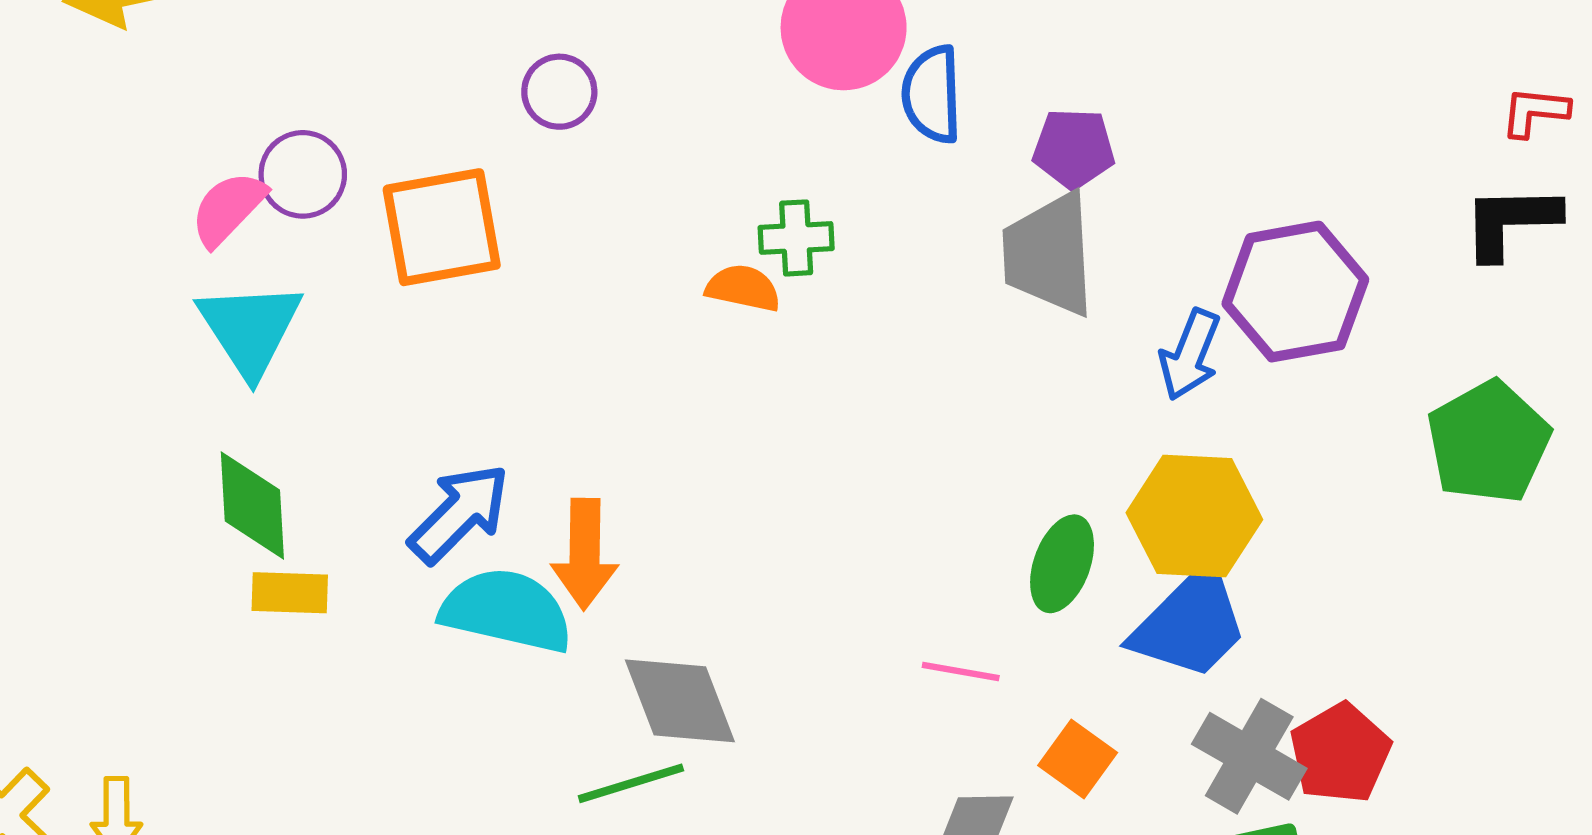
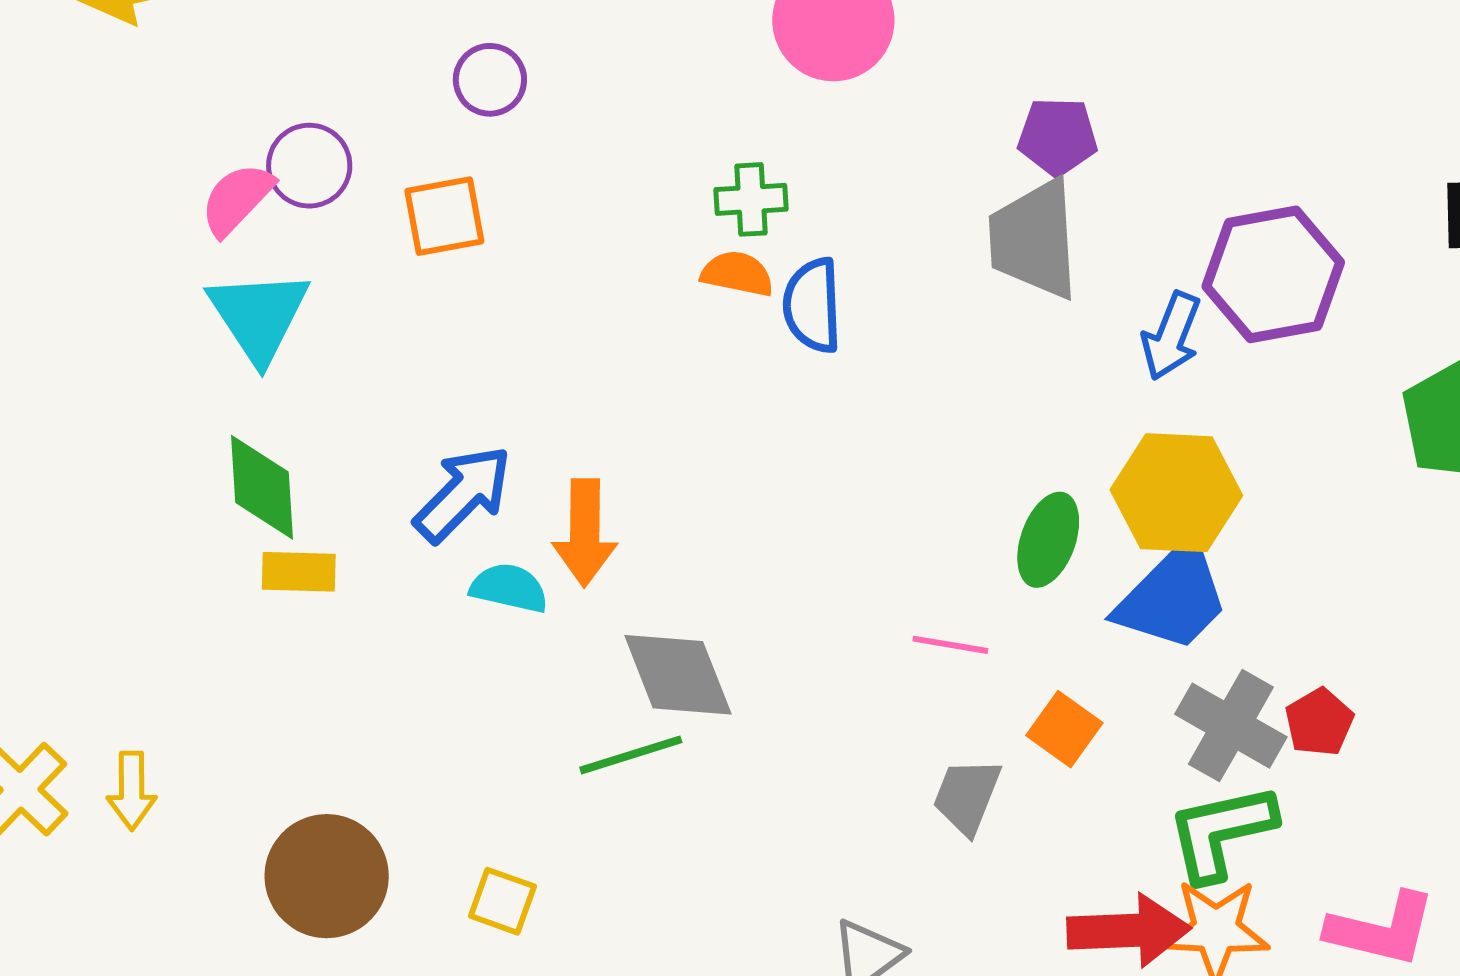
purple circle: (559, 92) -> (490, 80), moved
blue semicircle: (932, 94) -> (812, 305), moved
orange square: (442, 227) -> (444, 216), size x0.7
green cross: (796, 238) -> (751, 199), moved
cyan semicircle: (506, 611) -> (509, 588), size x0.6
red pentagon: (1340, 753) -> (1319, 722), size x0.7

